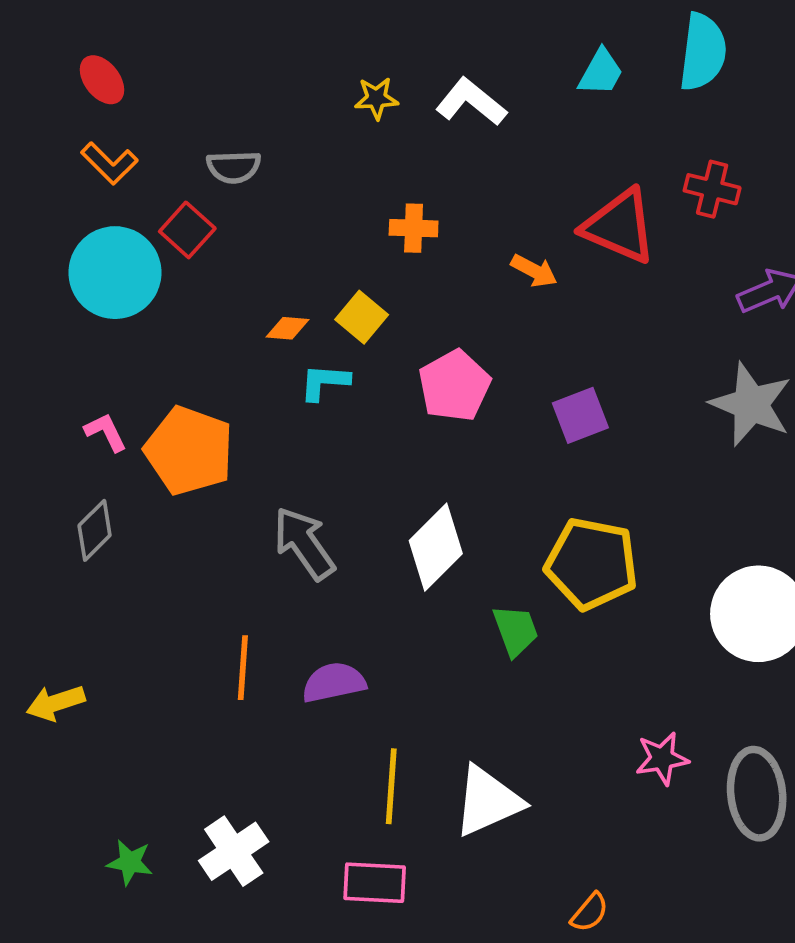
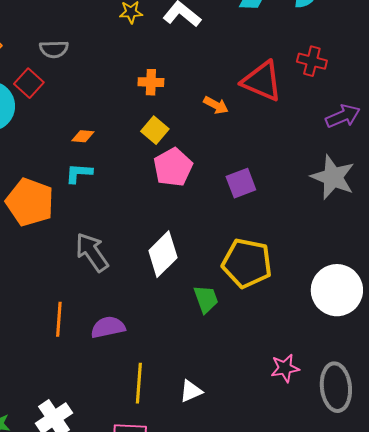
yellow square: (362, 317) -> (155, 130), moved
cyan L-shape: (325, 382) -> (79, 173), moved
white triangle: (488, 801) -> (191, 391), size x0.6

